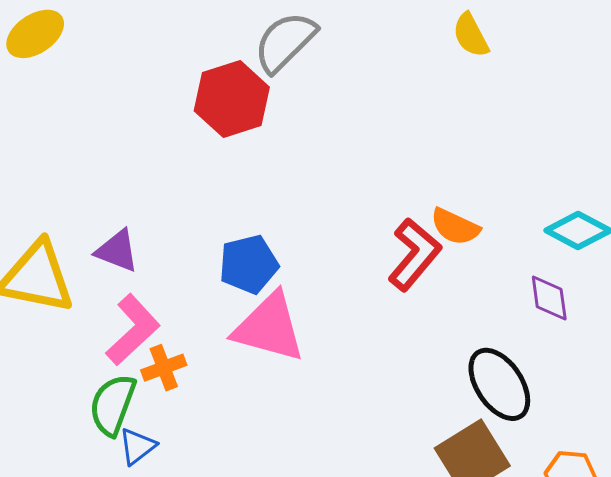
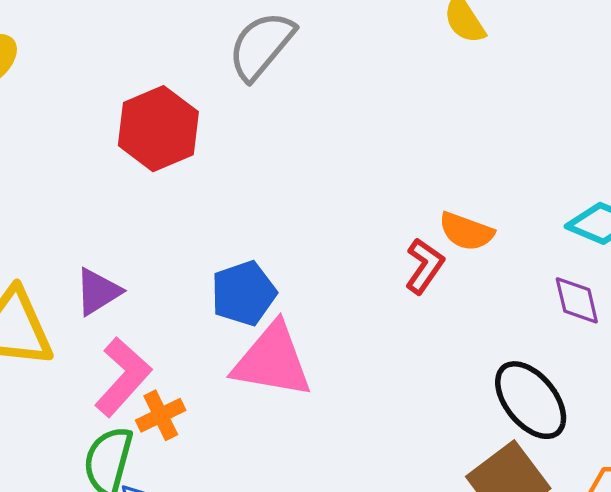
red hexagon: (232, 99) -> (158, 129), moved
purple triangle: (117, 251) -> (98, 292), turned -48
red L-shape: (414, 254) -> (425, 266), size x0.7

